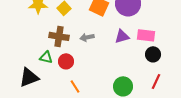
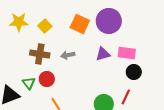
green triangle: (46, 57) -> (29, 83), moved, turned 40
red line: (156, 81) -> (126, 97), moved

